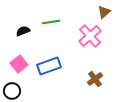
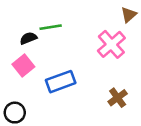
green line: (51, 22) -> (51, 27), moved
pink square: (19, 64) -> (23, 65), moved

